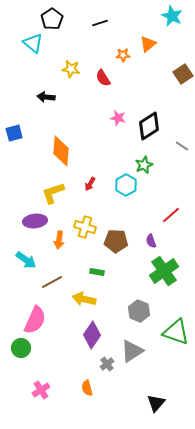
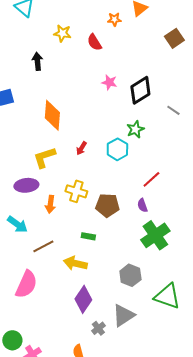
black arrow: (46, 97) -> (37, 61), turned 78
red line: (171, 215) -> (151, 179), moved
green circle: (21, 348) -> (12, 340), moved

